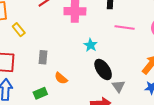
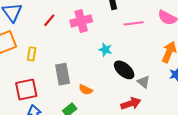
yellow rectangle: (19, 30) -> (32, 54), turned 64
gray rectangle: (43, 57) -> (63, 74), size x1.5

